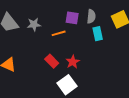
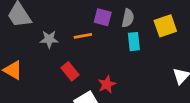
gray star: (34, 25) -> (49, 39), moved
red star: (73, 62) -> (107, 84), moved

